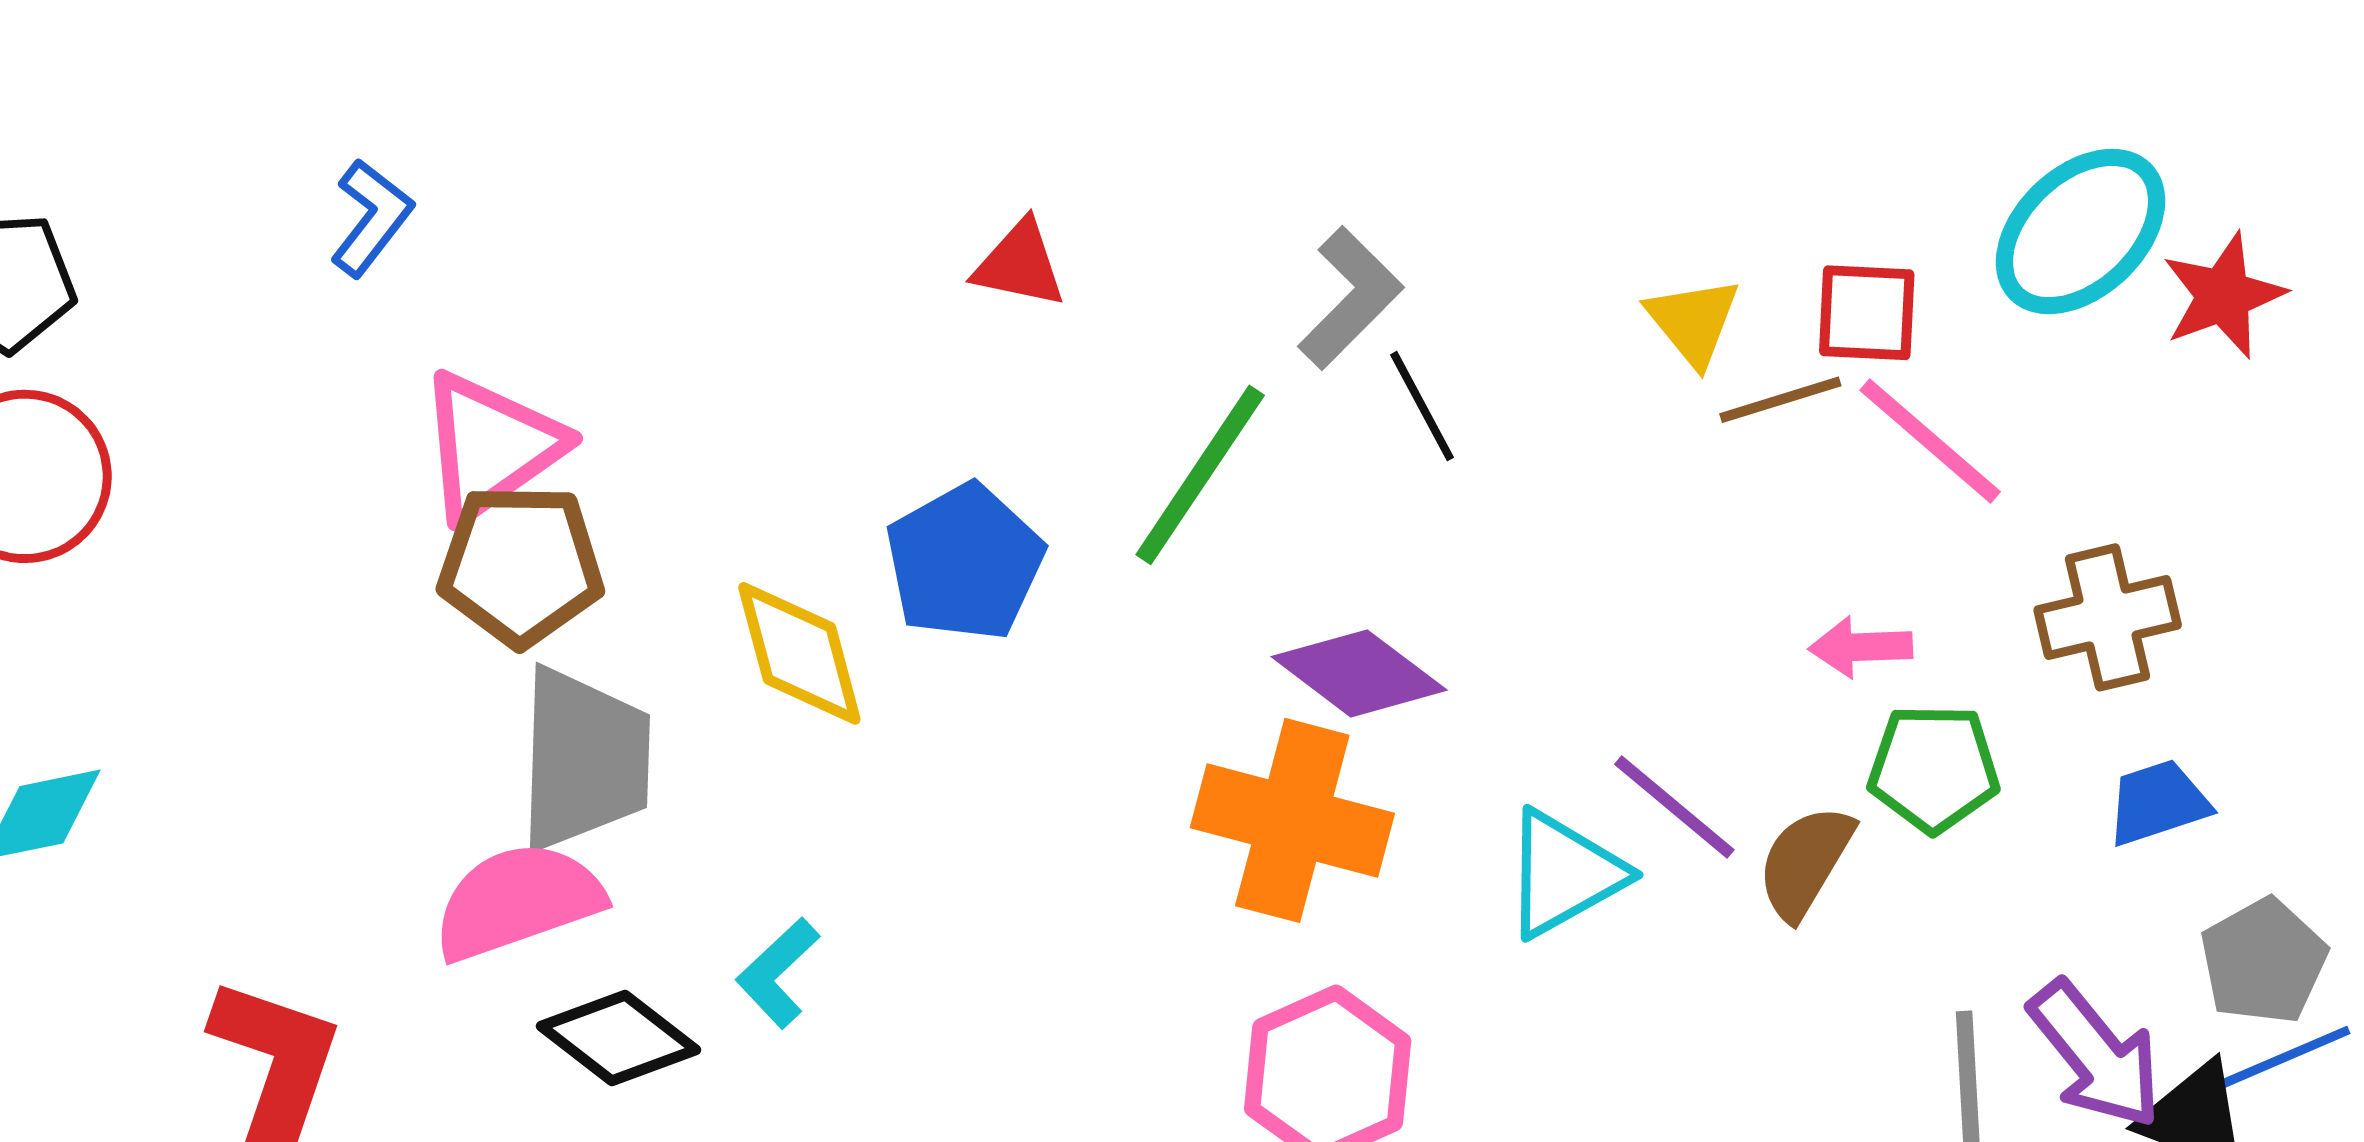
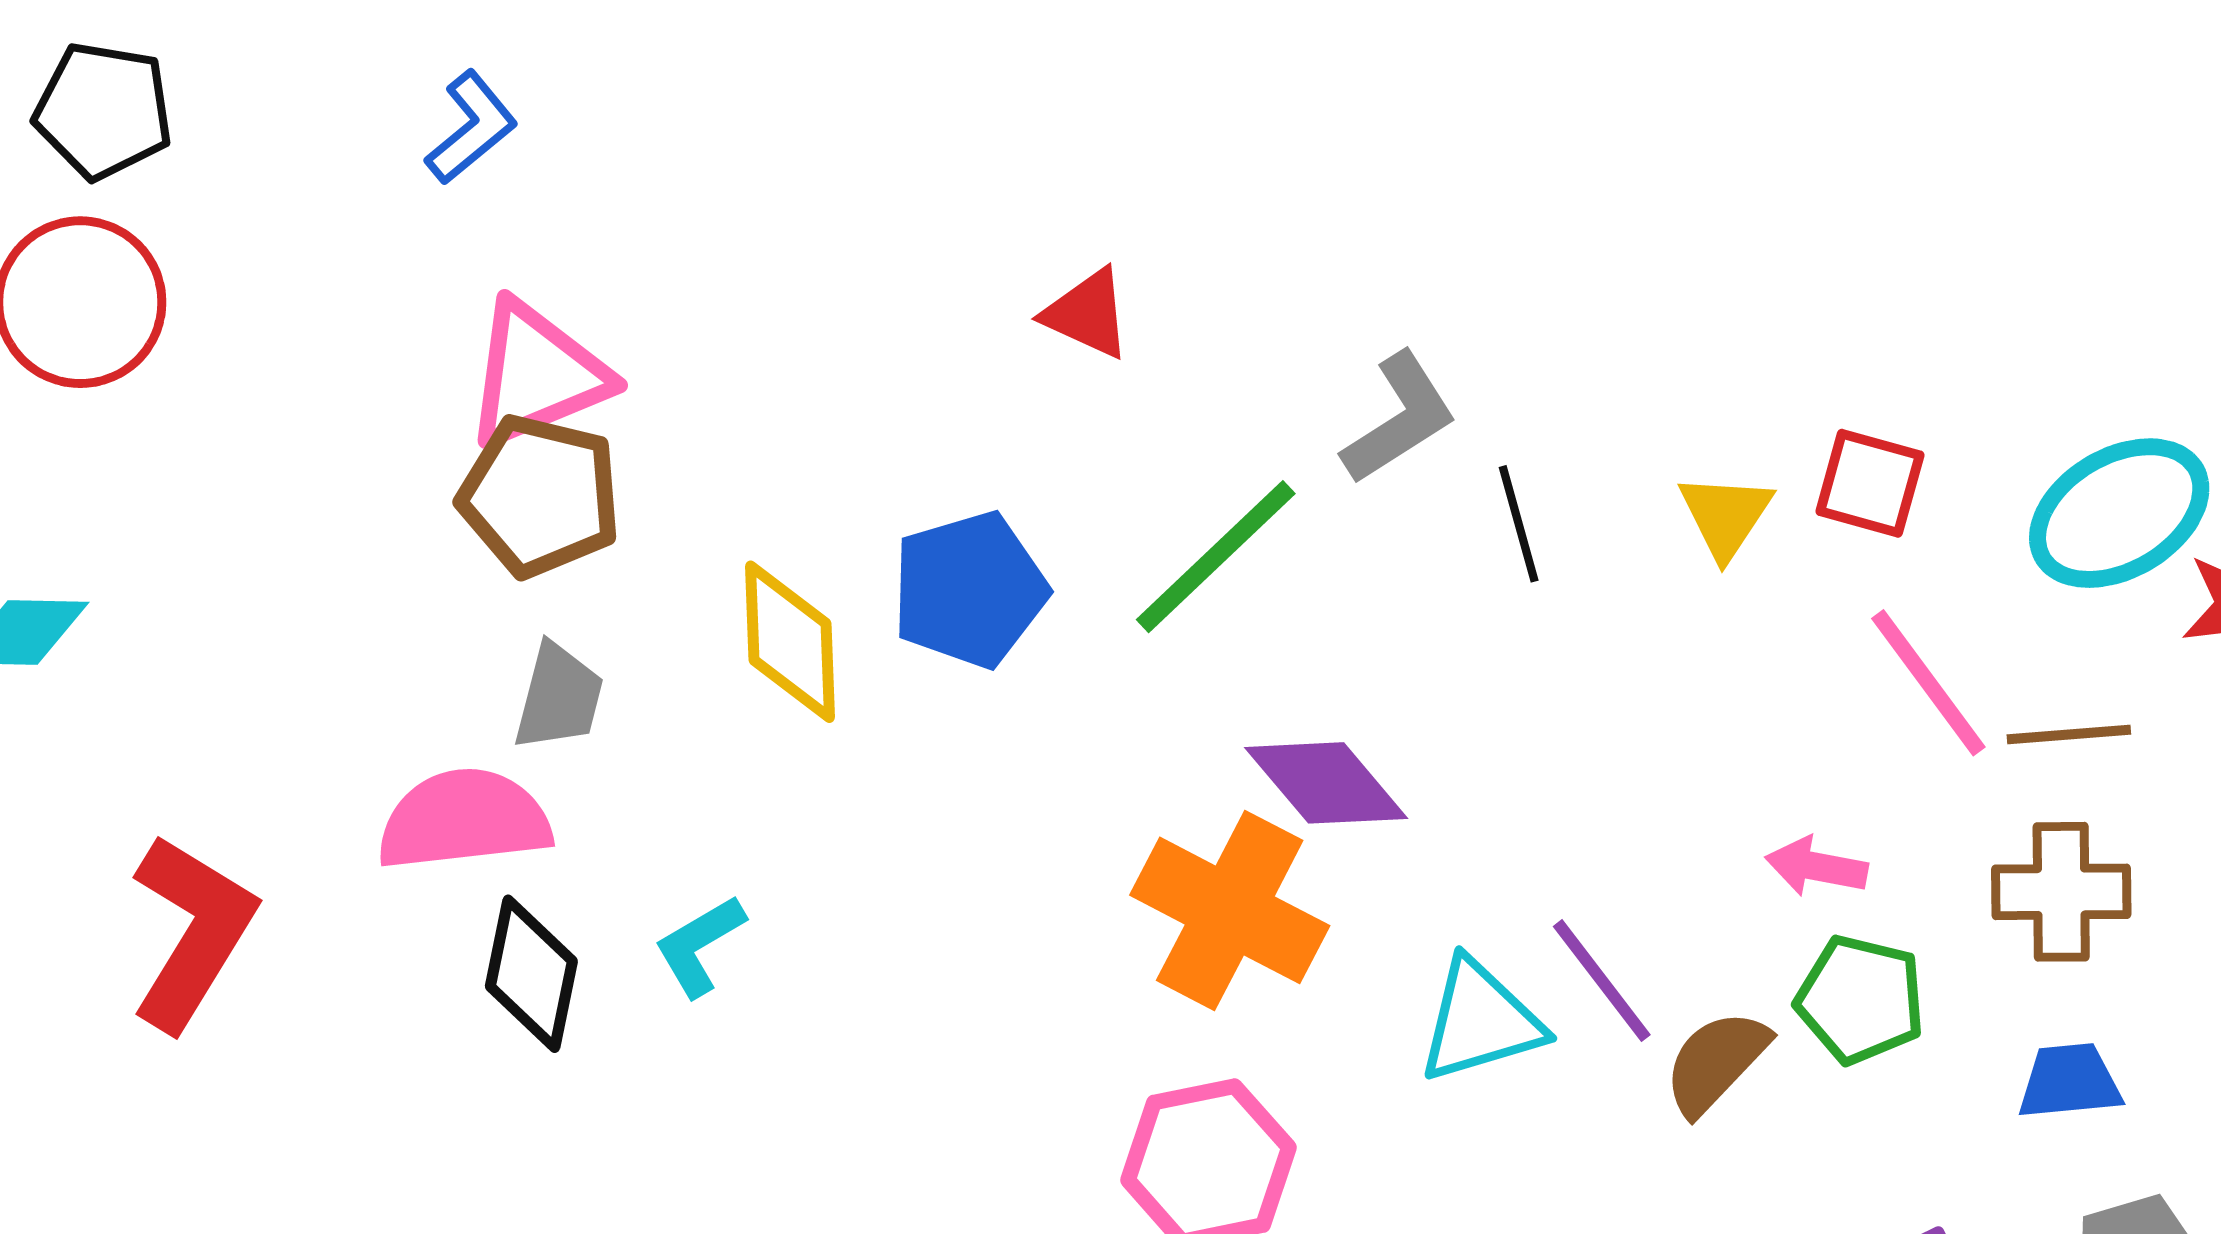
red square: (1867, 313) -> (1870, 483), moved
brown line: (1780, 400) -> (2069, 734), moved
black line: (1422, 406) -> (1519, 524), moved
gray trapezoid: (584, 759) -> (559, 697), size x0.6
black diamond: (618, 1038) -> (531, 974), turned 51

